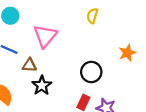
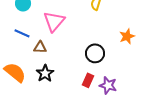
black star: (42, 85) -> (45, 73), moved

